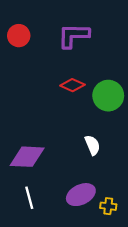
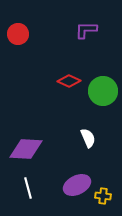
purple L-shape: (73, 36) -> (86, 30), moved, size x0.7

